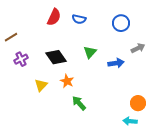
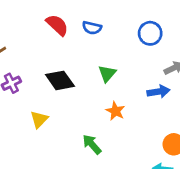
red semicircle: (54, 17) -> (57, 25), turned -72
blue arrow: (116, 63) -> (158, 92), moved
orange star: (67, 81) -> (115, 111), moved

